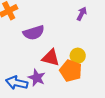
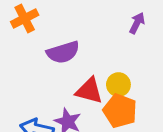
yellow circle: (78, 56) -> (118, 85), moved

